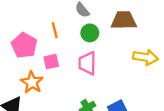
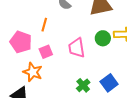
orange line: (55, 30) -> (44, 25), turned 40
green circle: (90, 33) -> (103, 38), moved

